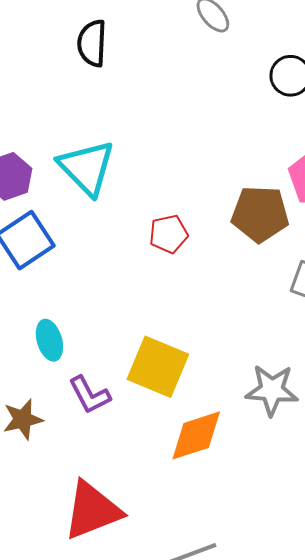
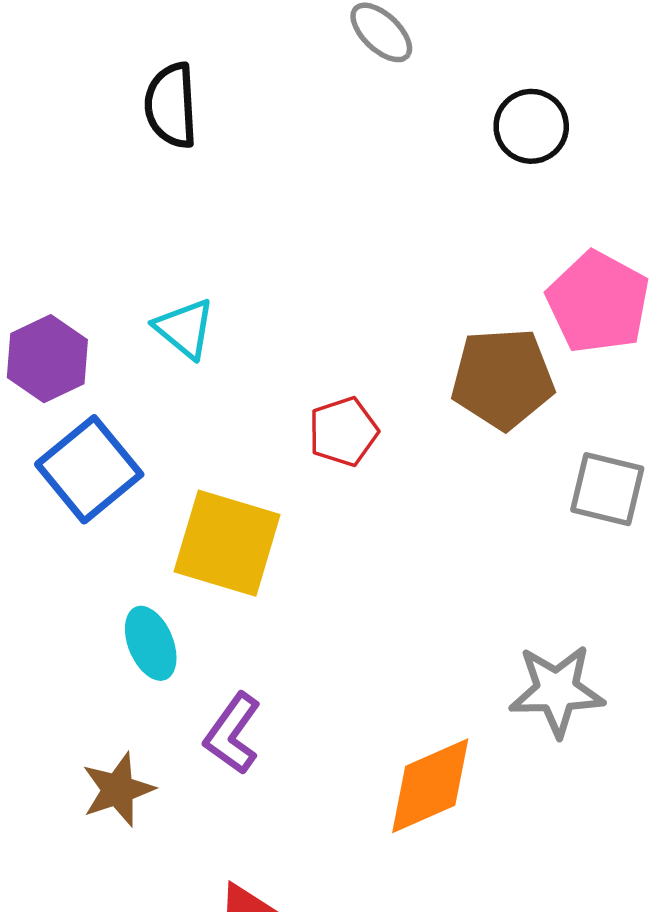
cyan triangle: (87, 168) -> (185, 328), size x0.6
yellow square: (158, 367) -> (227, 543), moved
purple L-shape: (90, 395) -> (233, 734), turned 69

